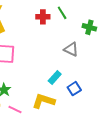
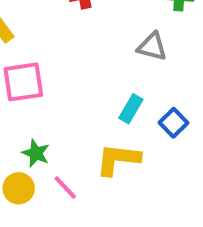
pink line: (15, 109) -> (65, 188), turned 32

